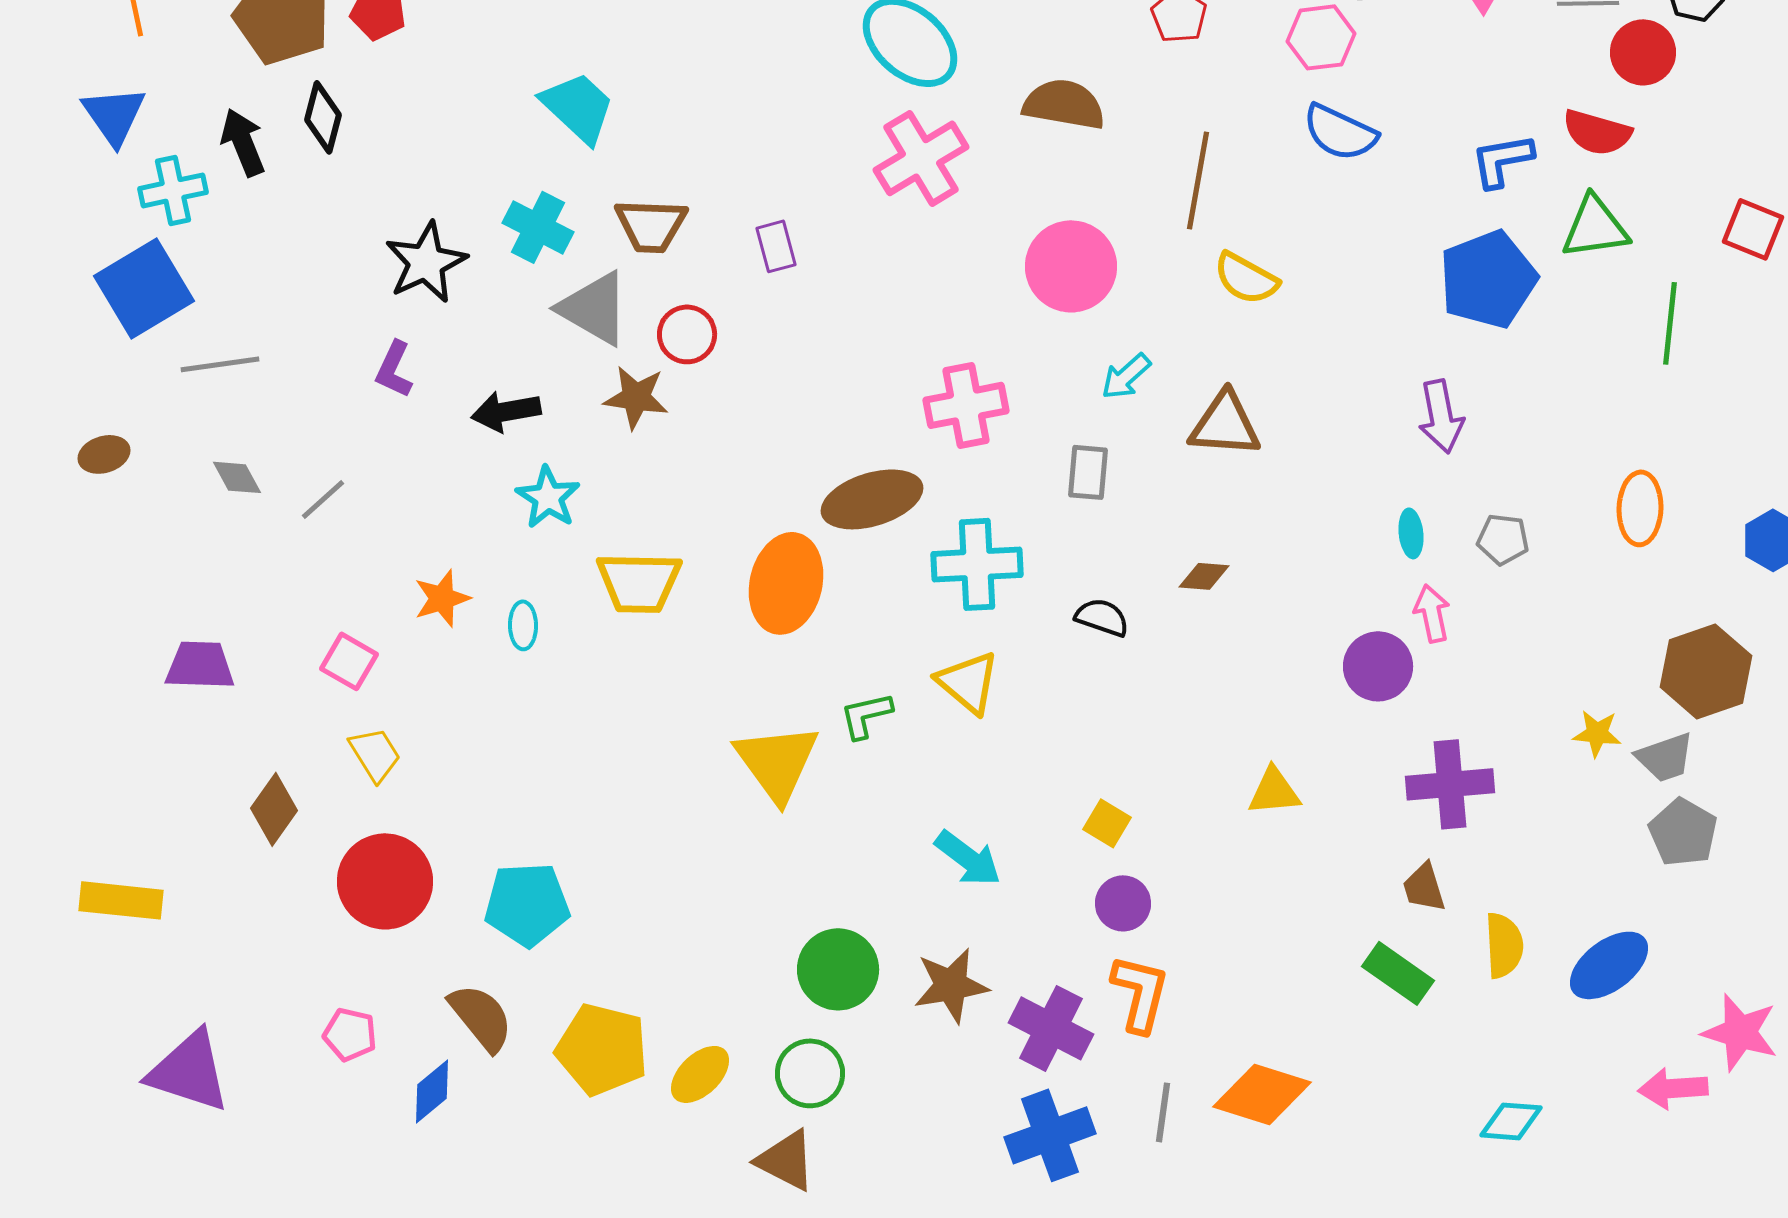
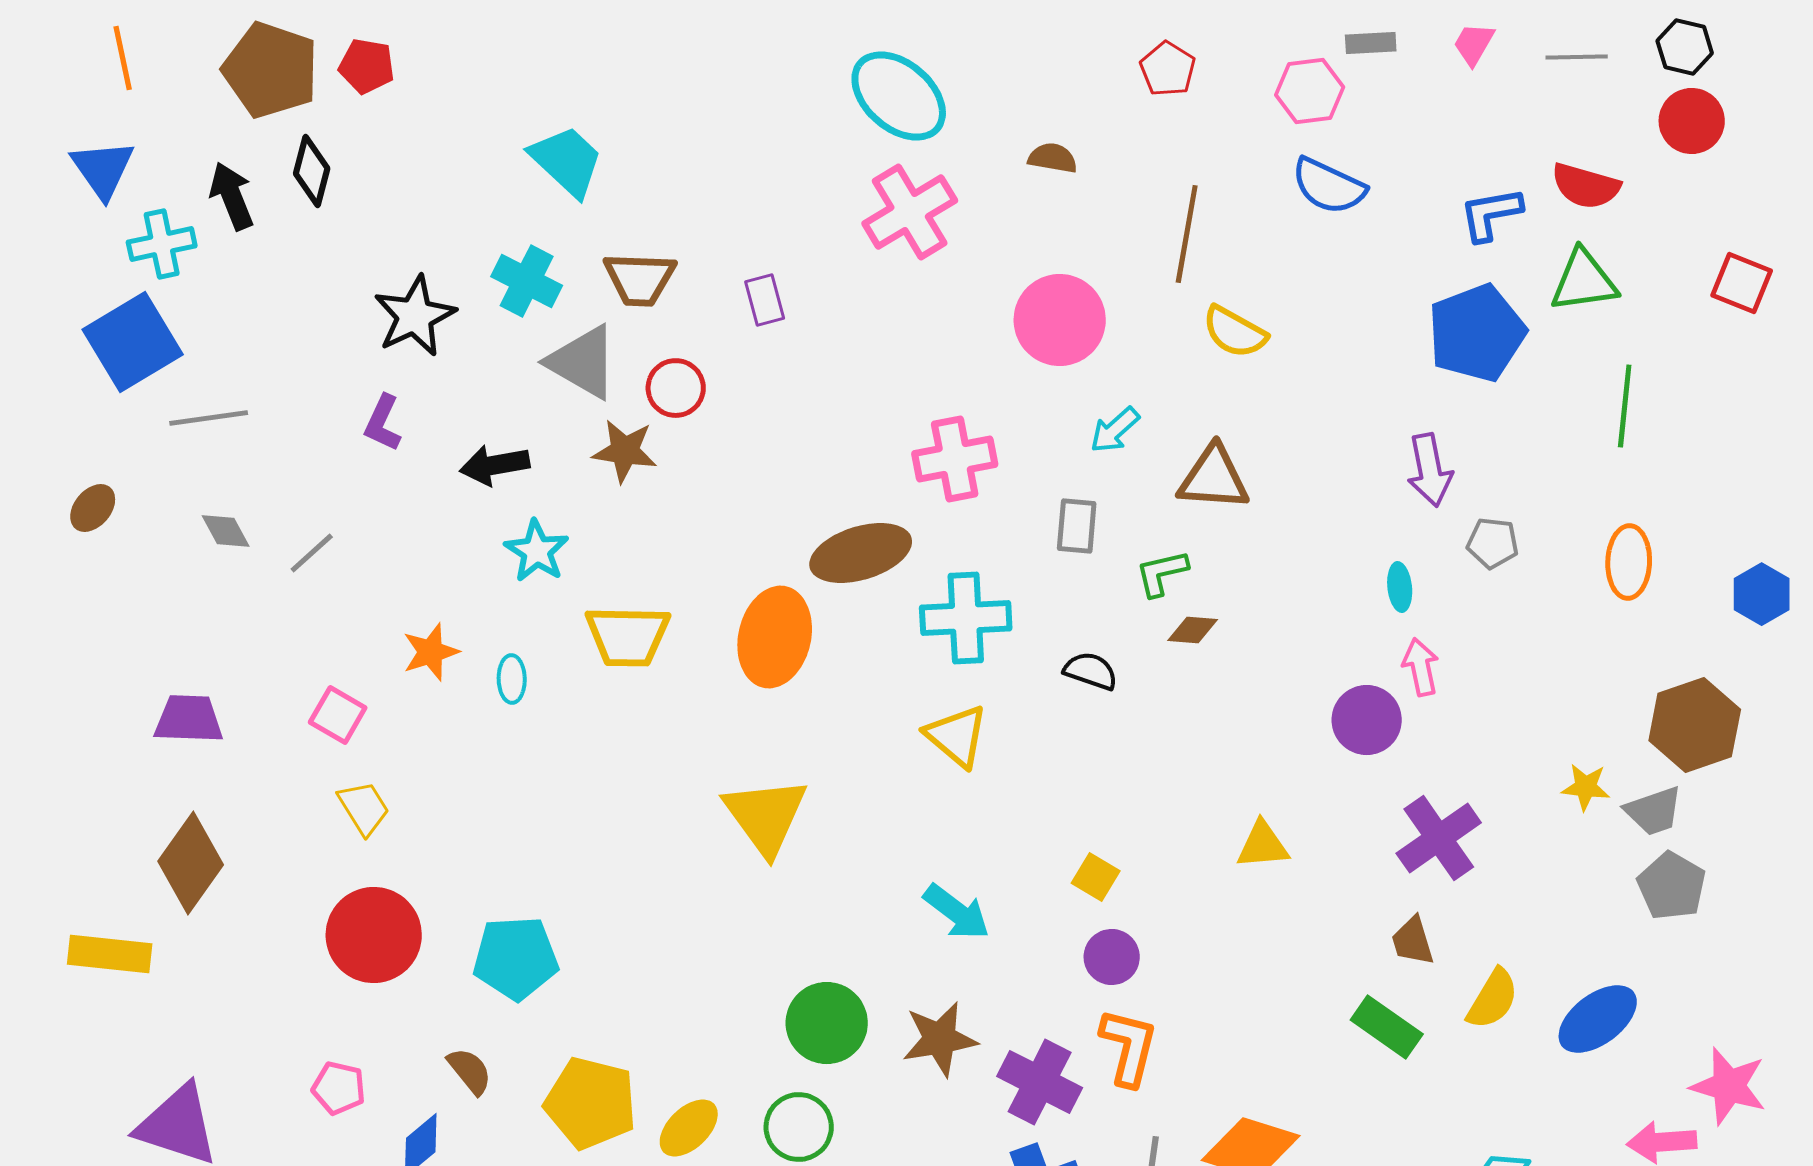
red circle: (1643, 52) -> (1692, 121), moved
brown semicircle: (1064, 104) -> (1053, 158), size x0.6
green line: (1670, 323) -> (1625, 406), moved
brown ellipse: (104, 454) -> (93, 508), turned -33
gray pentagon: (1503, 539) -> (1493, 543), moved
green L-shape: (866, 715) -> (1162, 573), moved
purple cross: (1450, 784) -> (1439, 838), turned -30
brown diamond: (274, 809) -> (191, 863), moved, size x1.4
yellow semicircle: (1504, 945) -> (1493, 999), turned 34
brown semicircle: (481, 1017) -> (470, 1071), size x0.7

